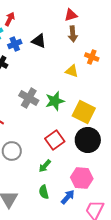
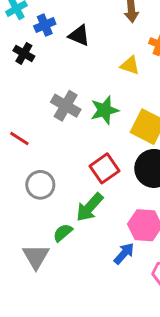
black triangle: (39, 41) -> (79, 36), moved
green arrow: (45, 166) -> (90, 207), size x1.5
green semicircle: (44, 192) -> (63, 233), moved, turned 64

